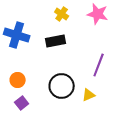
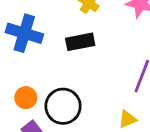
black circle: (62, 86) -> (63, 106), moved

